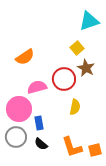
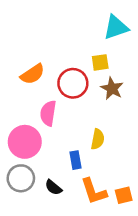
yellow square: (77, 48) -> (100, 62), turned 32
red circle: (64, 79) -> (73, 83), moved
pink semicircle: (37, 87) -> (48, 113), turned -66
blue rectangle: (39, 123) -> (75, 160), moved

